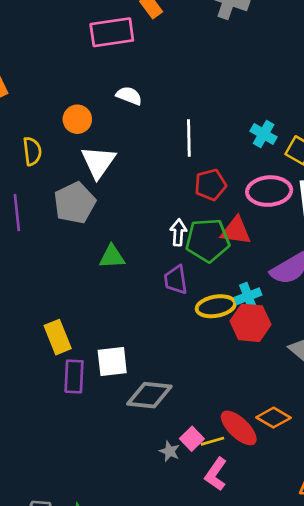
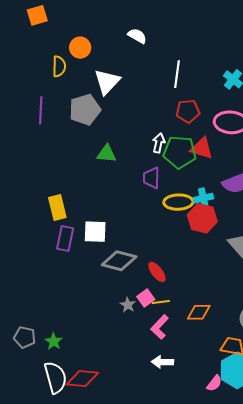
orange circle: (77, 119) -> (80, 48), moved
orange diamond: (274, 418) -> (199, 312), moved, turned -40
red ellipse: (239, 428) -> (157, 272), moved, size x0.7

